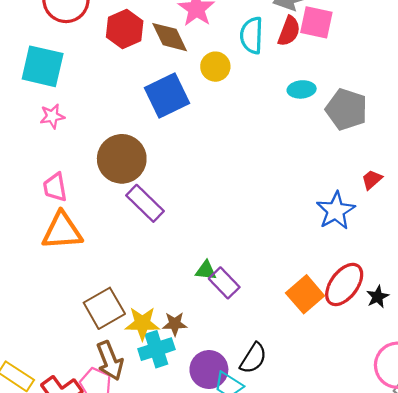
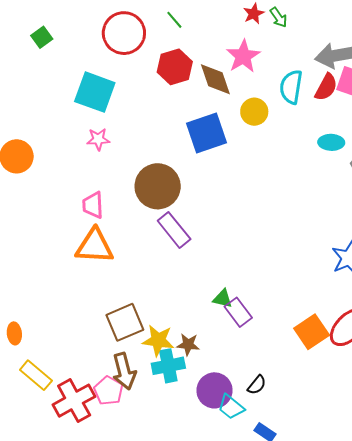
black semicircle: (253, 358) -> (257, 385), size x0.7

